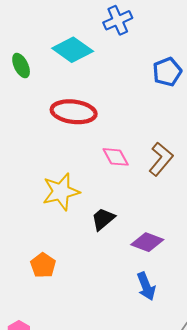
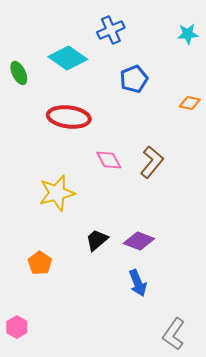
blue pentagon: (167, 72) -> (134, 79), moved
black trapezoid: (103, 219) -> (97, 240), moved

